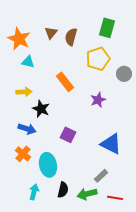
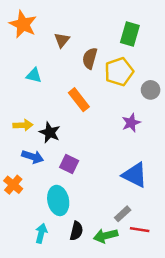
brown semicircle: (71, 37) -> (90, 58), moved
orange star: (19, 39) -> (23, 24), moved
yellow arrow: (24, 92) -> (23, 125), moved
purple star: (98, 100) -> (131, 123), moved
purple square: (68, 135) -> (69, 164), moved
orange cross: (23, 154) -> (13, 185), moved
red line: (115, 198) -> (140, 230), moved

